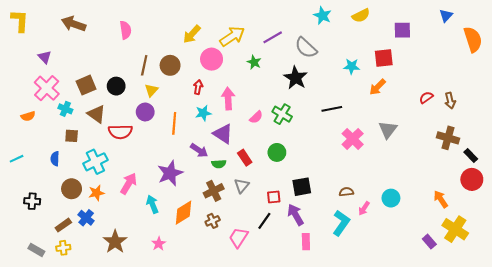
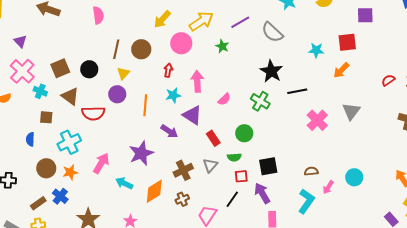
black star: (296, 78) -> (271, 71), moved
green cross: (282, 114) -> (260, 101), moved
green semicircle: (219, 164) -> (234, 157), moved
cyan arrow: (152, 204) -> (124, 183), turned -42

